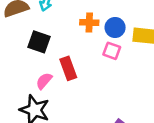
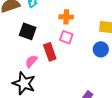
blue circle: (115, 28) -> (101, 49), moved
pink square: (112, 51) -> (66, 37), moved

